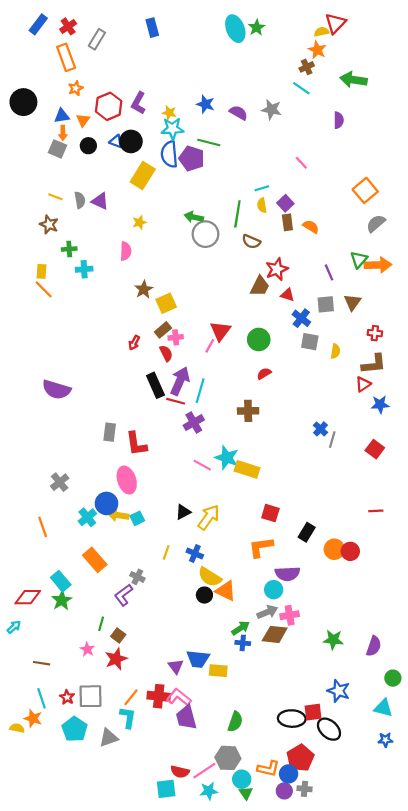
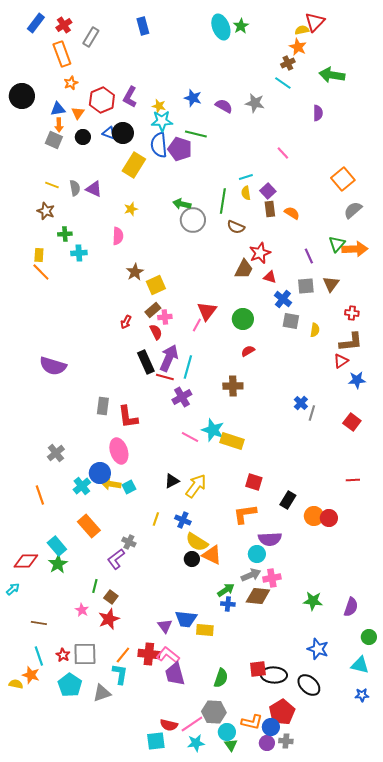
red square: (313, 712) -> (258, 669), moved

